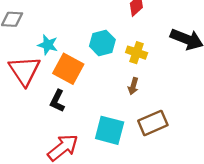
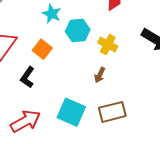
cyan star: (48, 45) -> (52, 14), moved
orange square: (68, 69) -> (42, 49), size x0.7

